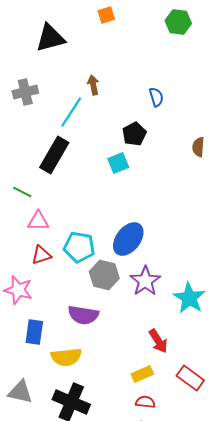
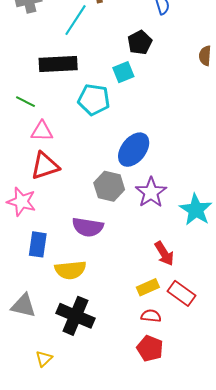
black rectangle: (54, 155) -> (58, 64), turned 57
cyan pentagon: (79, 247) -> (94, 100), moved
red triangle: (41, 255) -> (45, 166), size x1.4
red rectangle: (190, 378) -> (182, 293), moved

